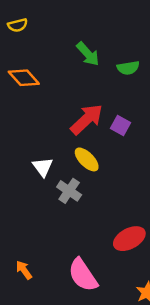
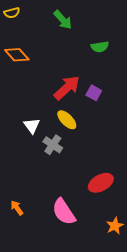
green arrow: (88, 54) -> (63, 20), moved

